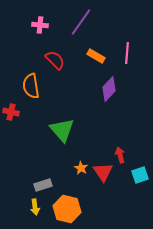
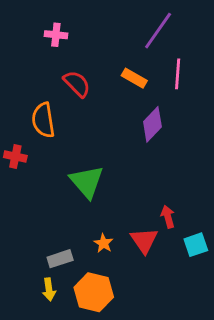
purple line: (81, 22) -> (158, 31), moved
orange star: (81, 168) -> (104, 243), moved

